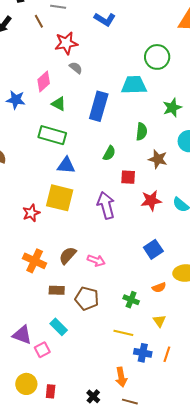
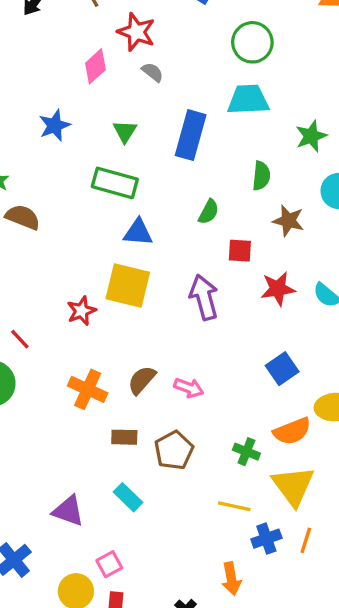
red star: (66, 43) -> (136, 32), turned 30
green circle: (157, 57) -> (252, 42), moved
pink diamond: (44, 81) -> (95, 66), moved
blue star: (16, 100) -> (55, 125), turned -30
green triangle: (59, 104) -> (125, 131), turned 35
orange semicircle: (159, 287) -> (292, 431), size x1.6
brown pentagon: (87, 299) -> (174, 450), turned 30
yellow triangle: (159, 321) -> (293, 486), size x2.0
pink square: (42, 350) -> (109, 564), moved
blue cross: (143, 353) -> (266, 539), turned -30

